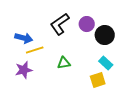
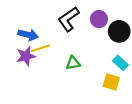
purple star: (24, 70) -> (26, 56), moved
yellow square: (98, 80) -> (111, 82), turned 35

